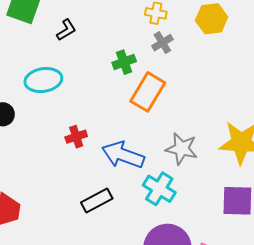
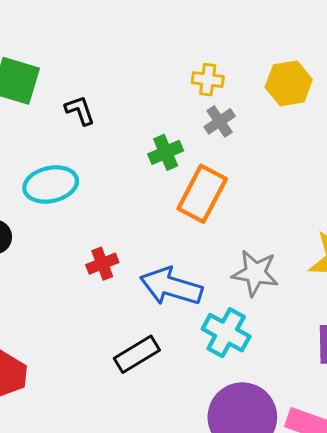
black L-shape: (66, 30) -> (80, 110), turned -75

